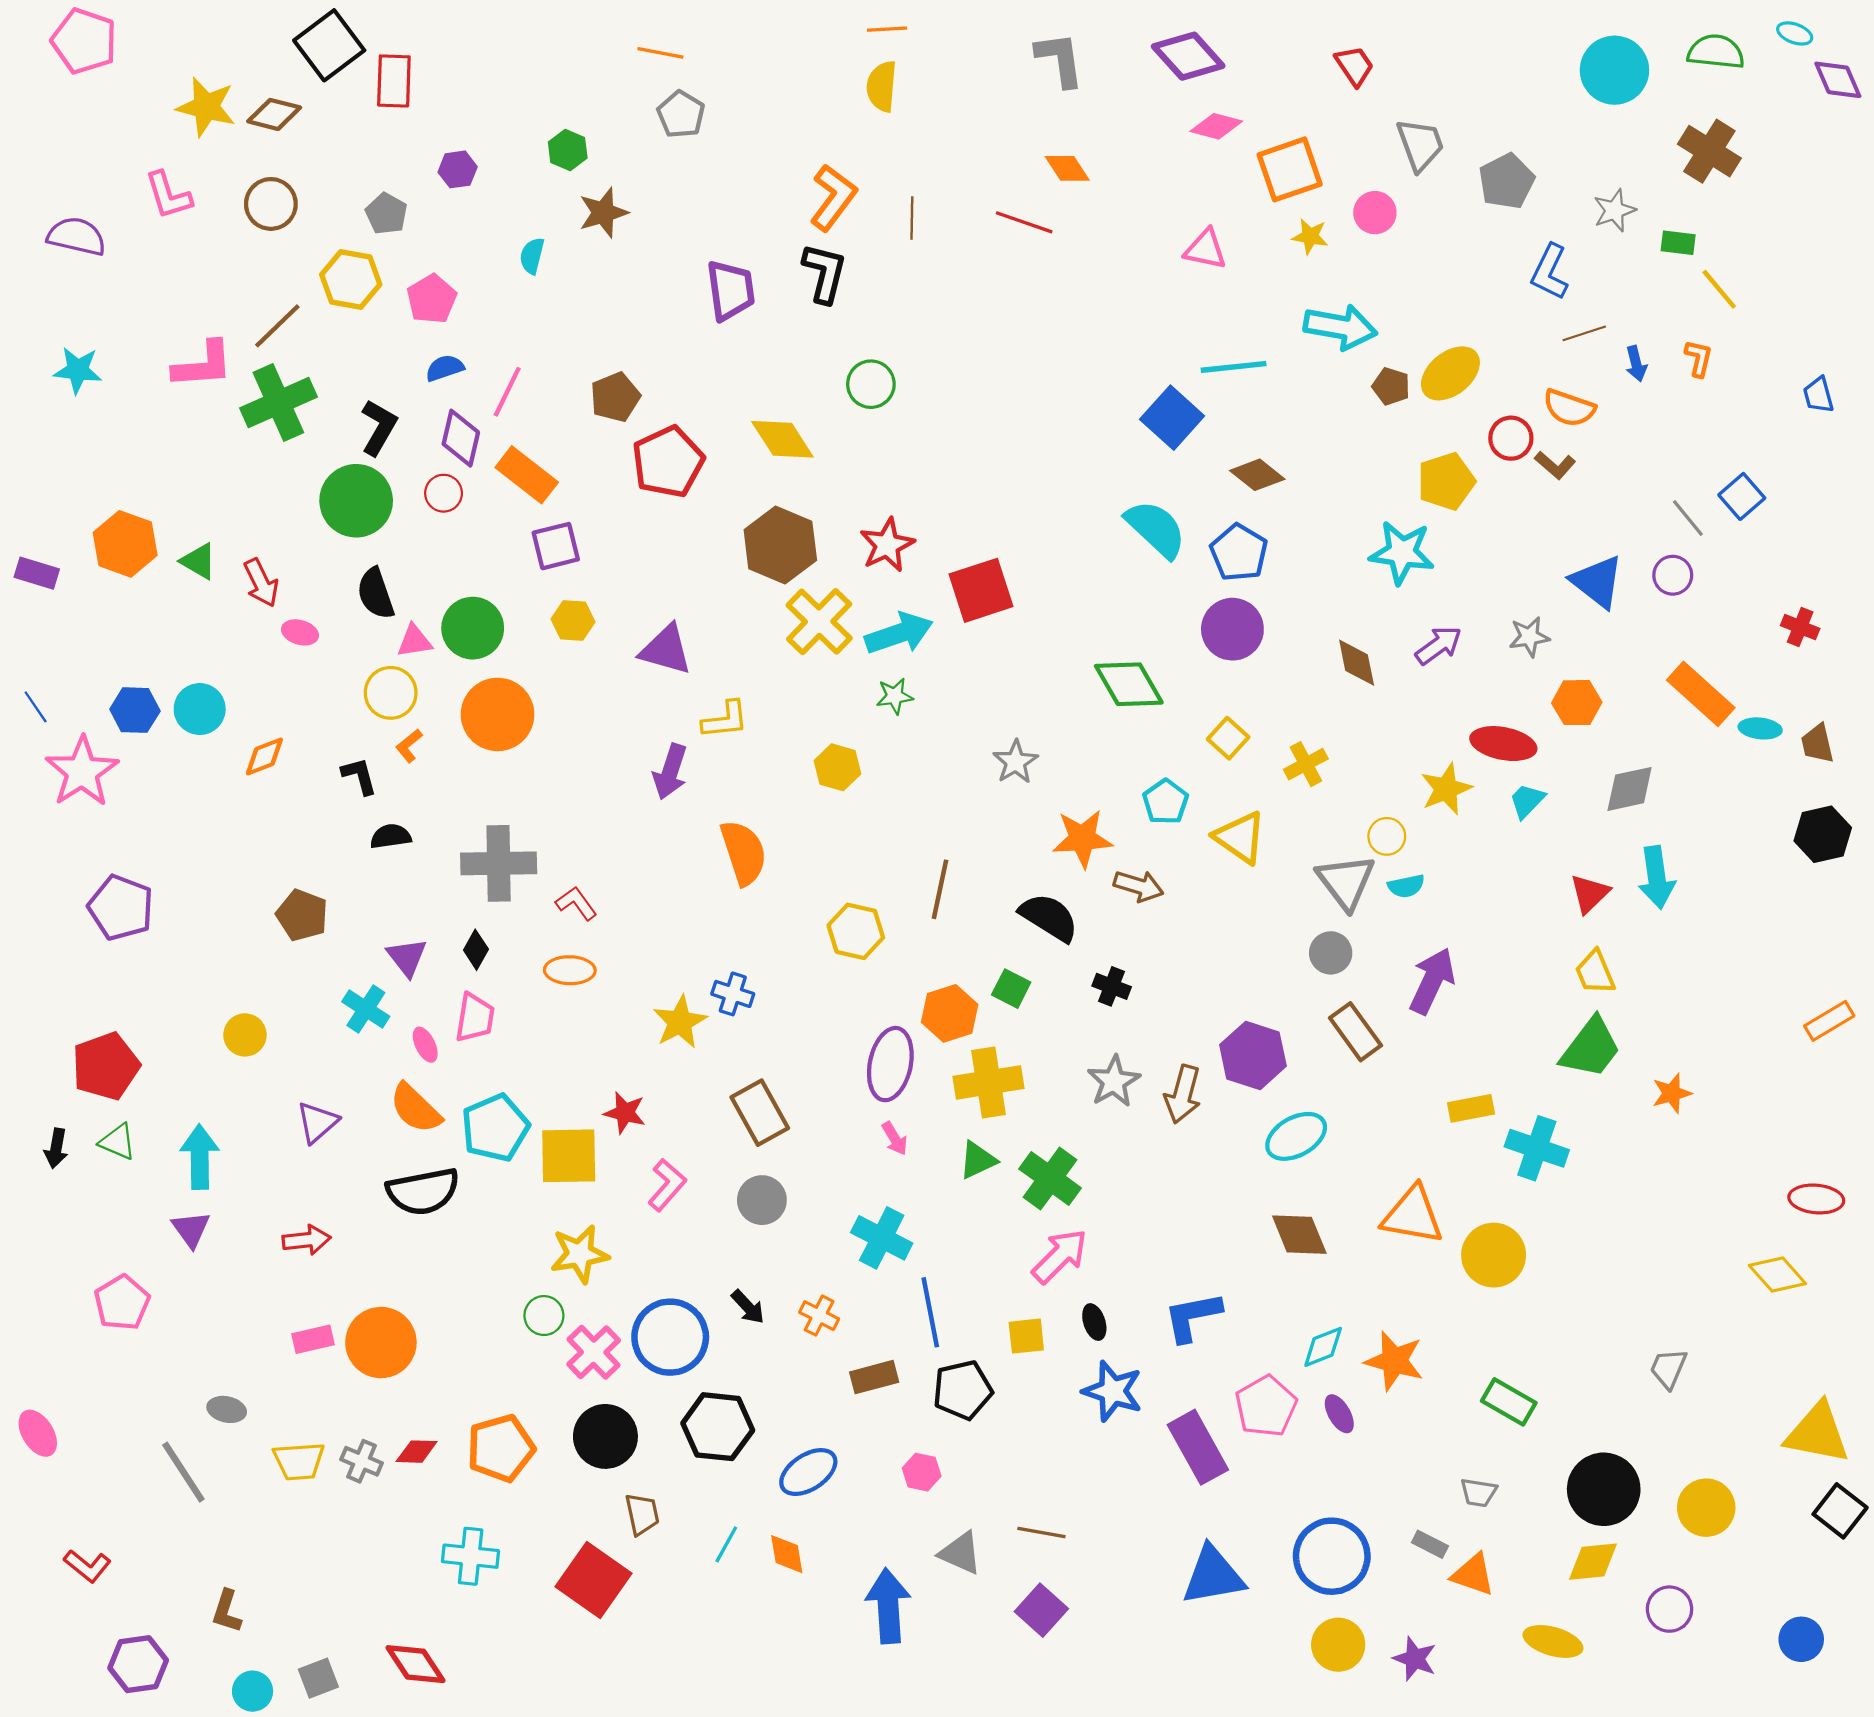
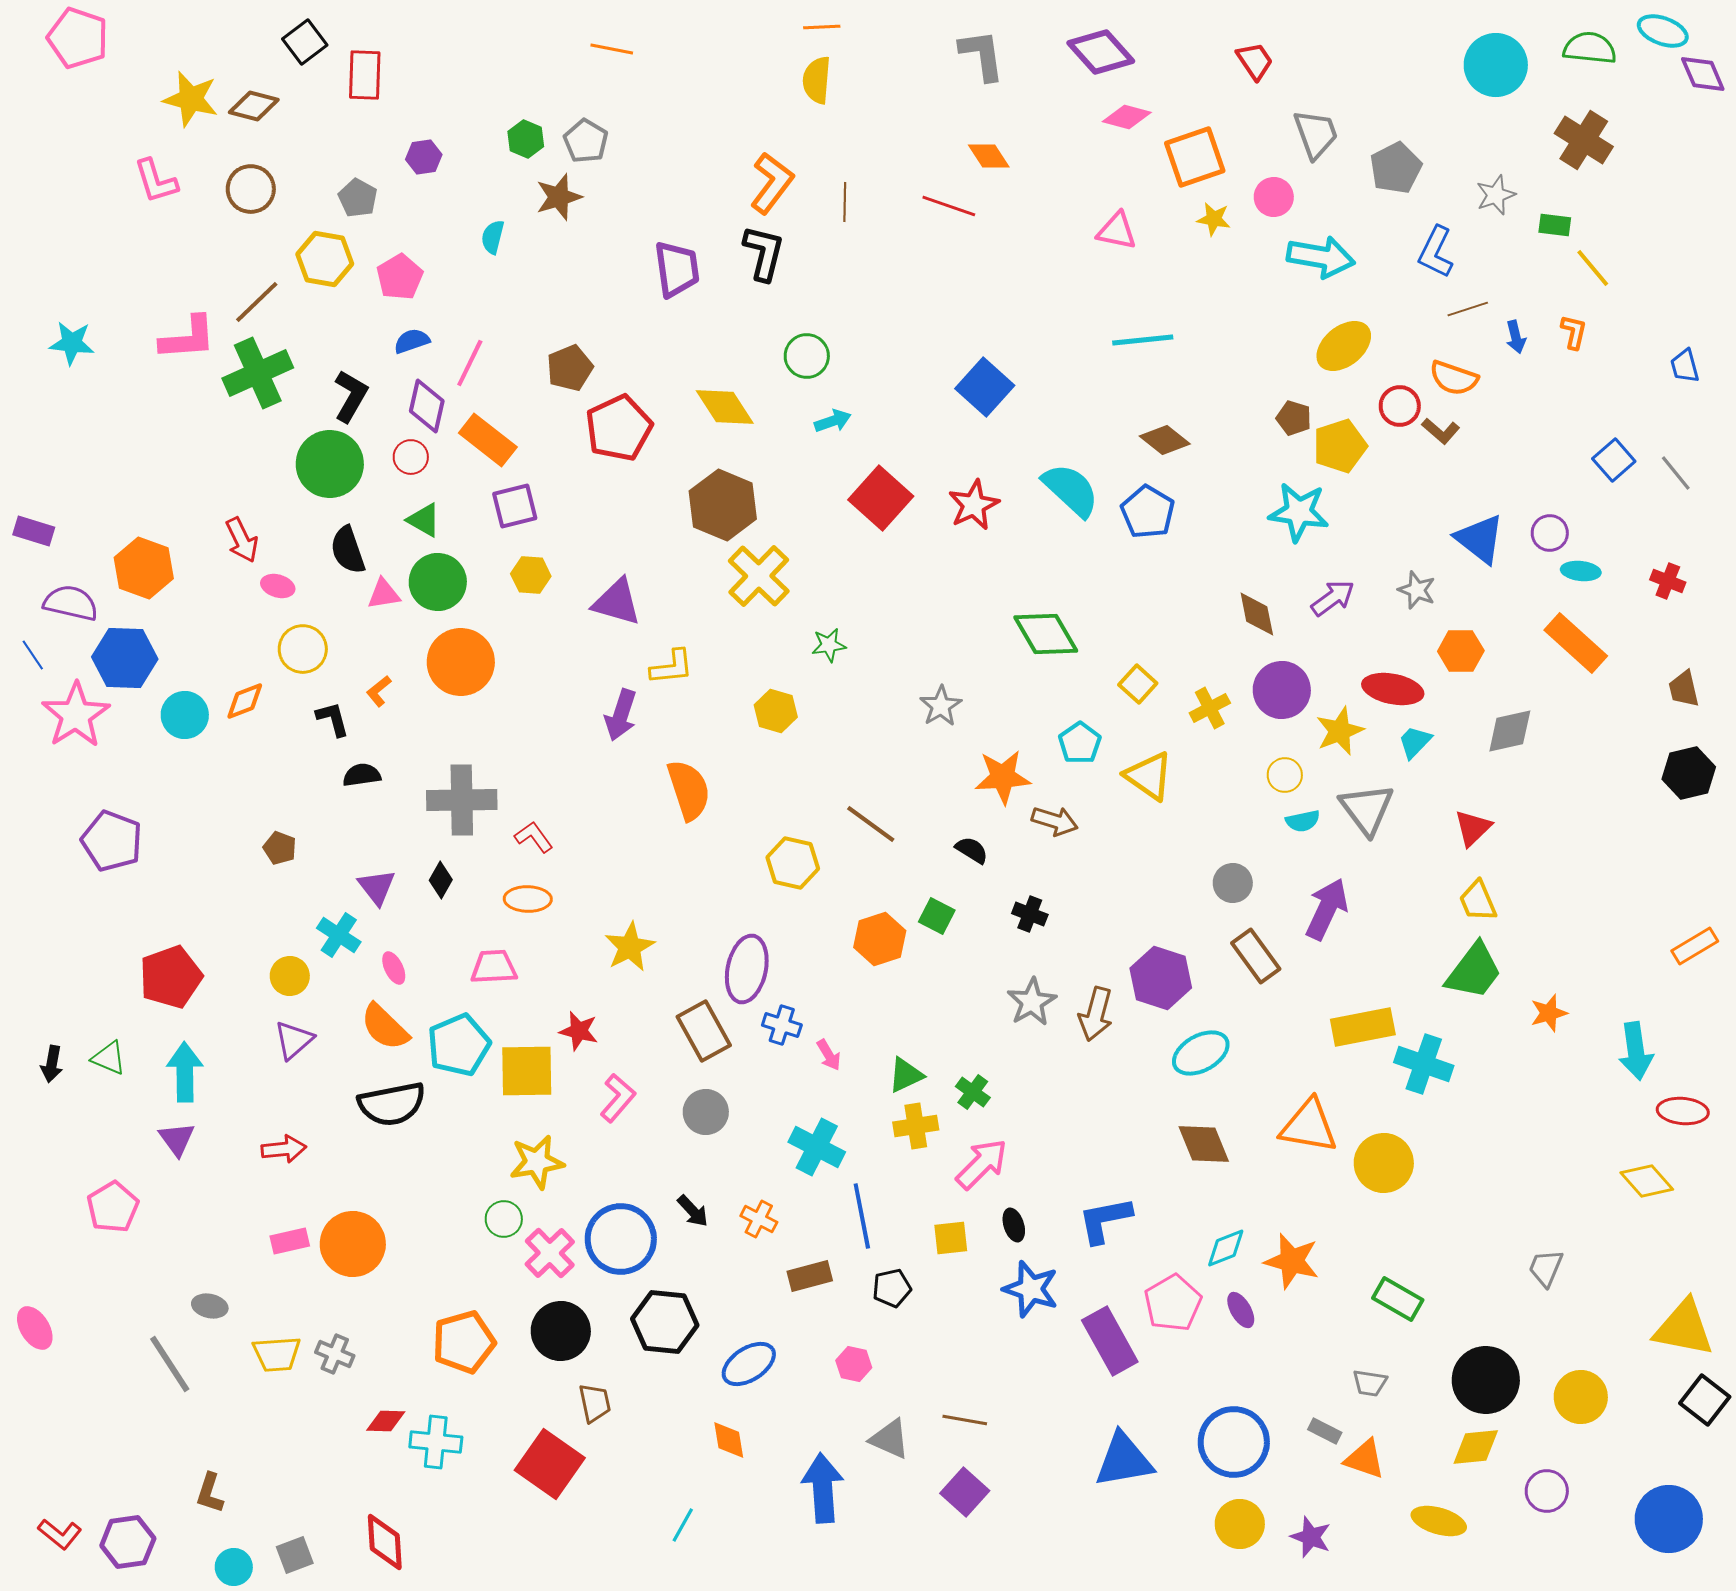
cyan ellipse: (1795, 33) -> (1663, 31), size x1.5
black square: (329, 45) -> (305, 42), size x0.7
gray pentagon: (681, 114) -> (586, 141), moved
purple semicircle: (77, 236) -> (71, 603), moved
cyan arrow: (1340, 327) -> (1321, 257), moved
brown pentagon: (1391, 386) -> (1294, 418), moved
blue square: (1172, 418) -> (985, 387), moved
gray line: (1688, 518) -> (1676, 473), moved
orange hexagon: (125, 544) -> (144, 568), moved
red star: (887, 545) -> (974, 505), moved
green triangle: (199, 561) -> (424, 520), moved
red square: (981, 590) -> (881, 498), moved, turned -30
purple circle: (1232, 629) -> (1282, 690), moved
cyan arrow: (899, 633) -> (833, 421), moved, size x0.6
gray star: (1529, 637) -> (1417, 590), turned 30
yellow circle: (391, 693) -> (303, 649), moved
cyan circle: (200, 709) -> (185, 715), moved
blue hexagon: (135, 710) -> (125, 658), size x1.4
cyan ellipse: (1760, 728) -> (1581, 571), moved
cyan arrow: (1657, 877) -> (1636, 1051), moved
gray triangle: (1346, 882) -> (1367, 809), moved
brown line: (940, 889) -> (871, 824), turned -66
brown pentagon: (302, 915) -> (280, 848), size x0.7
black semicircle: (1049, 917) -> (972, 850), size x0.6
blue cross: (733, 994) -> (782, 1025), moved
pink trapezoid: (475, 1018) -> (494, 967), moved, turned -102
yellow circle: (245, 1035) -> (290, 976), moved
purple ellipse: (890, 1064) -> (747, 969), moved
red pentagon: (106, 1066) -> (171, 977), moved
yellow cross: (989, 1082) -> (916, 1126), moved, size x0.7
yellow rectangle: (1471, 1108) -> (1363, 1027), size x1.5
green cross: (1050, 1178) -> (973, 1092), size x0.6
black pentagon: (963, 1390) -> (892, 1288), size x0.7
red diamond: (417, 1452) -> (386, 1421), moved
cyan line: (726, 1544) -> (683, 1525), moved
red L-shape: (87, 1566) -> (60, 1534), moved
blue circle: (1801, 1639) -> (1669, 1519), size x1.6
red diamond: (415, 1664) -> (385, 1542), turned 30

